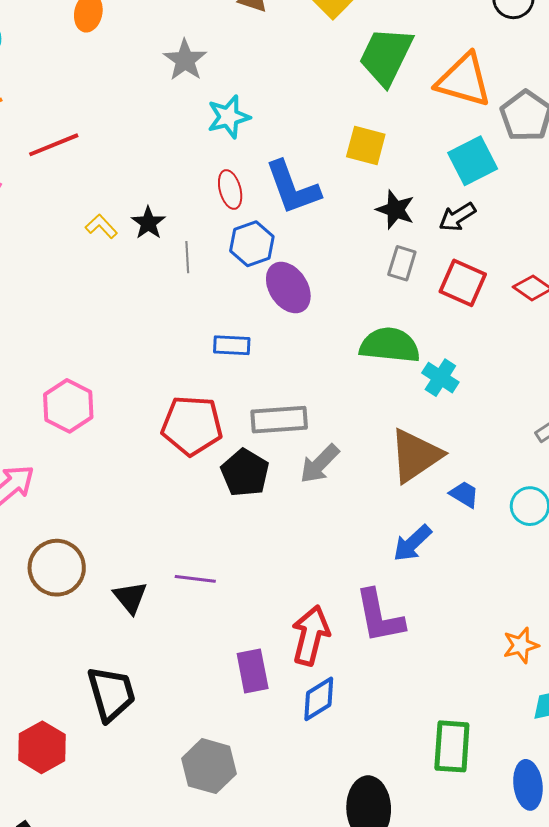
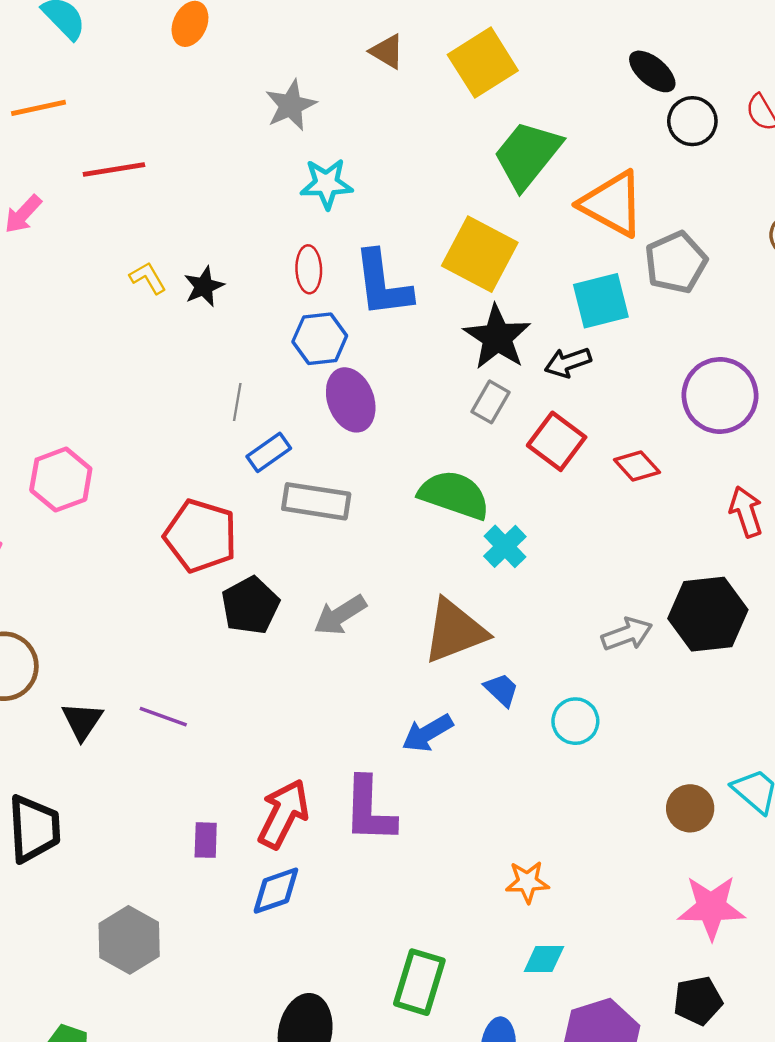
yellow square: (366, 145) -> (480, 254), size x1.5
black star: (395, 210) -> (497, 337), size x1.4
gray line: (187, 257) -> (237, 402), moved
blue rectangle: (232, 345) -> (269, 452), turned -51
gray rectangle: (279, 420) -> (316, 501), moved
purple rectangle: (253, 671) -> (206, 840), size x0.7

